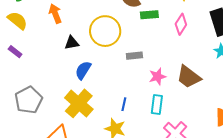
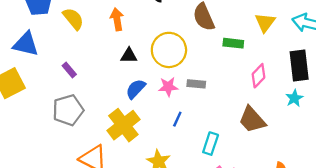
green rectangle: (149, 15) -> (233, 43), moved
pink diamond: (181, 24) -> (258, 76), moved
purple rectangle: (15, 52) -> (69, 70), moved
pink star: (158, 76) -> (168, 87), moved
blue line: (124, 104) -> (177, 119), moved

